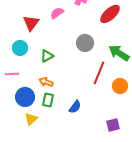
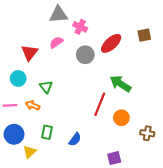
gray circle: (85, 43) -> (85, 55), moved
green triangle: (47, 56) -> (46, 87), turned -40
orange arrow: (46, 82) -> (33, 105), moved
blue circle: (25, 97) -> (14, 134), moved

